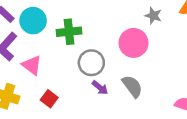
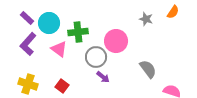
pink circle: (134, 43) -> (116, 41), moved
pink triangle: (32, 65) -> (59, 49), moved
gray semicircle: (132, 86) -> (148, 69), moved

